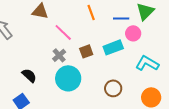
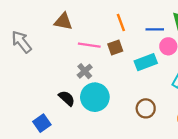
pink line: (63, 32) -> (89, 45), turned -36
brown square: (86, 51) -> (115, 47), moved
black semicircle: (29, 75) -> (67, 98), moved

